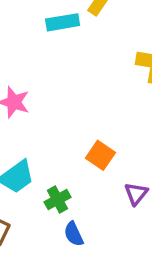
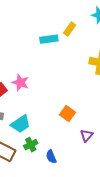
green cross: (57, 200) -> (31, 145), moved

